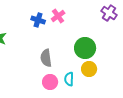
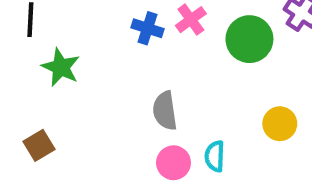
green circle: (85, 48) -> (249, 39), moved
yellow circle: (89, 69) -> (280, 124), moved

